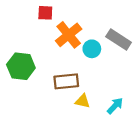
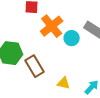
brown rectangle: (66, 81) -> (35, 66), moved, turned 65

